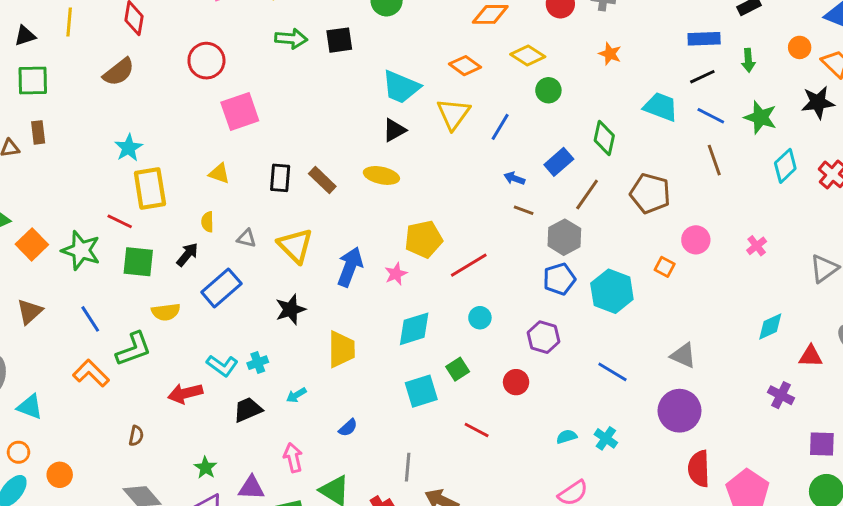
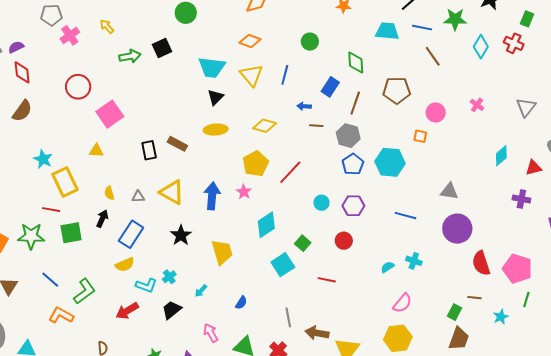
yellow diamond: (528, 56) -> (265, 126), moved
yellow triangle: (219, 173) -> (96, 151), moved
yellow semicircle: (166, 312) -> (125, 265), moved
cyan circle: (480, 318) -> (321, 203), moved

